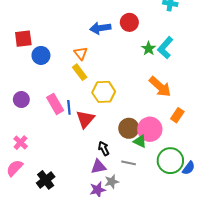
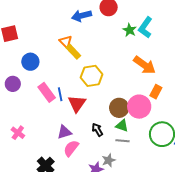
blue circle: (41, 55) -> (30, 62), moved
yellow rectangle: (80, 72) -> (73, 52), moved
purple circle: (21, 99) -> (13, 84), moved
orange rectangle: (177, 115) -> (156, 92), moved
green triangle: (140, 141) -> (122, 126), moved
purple triangle: (98, 167) -> (64, 132), moved
pink semicircle: (15, 168) -> (71, 148), moved

